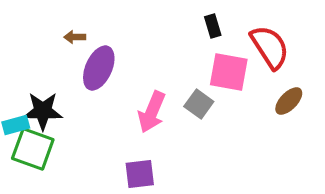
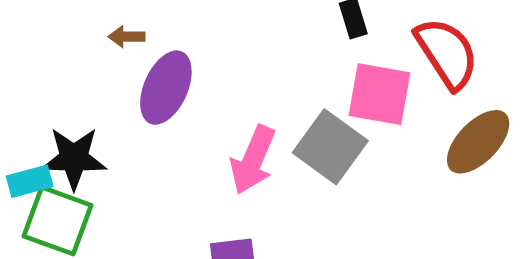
brown ellipse: (289, 101) -> (478, 142), size x1.4
gray square: (199, 104) -> (330, 147), size x1.5

